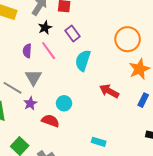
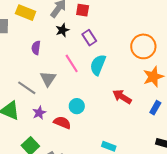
purple semicircle: (27, 51) -> (36, 48), moved
pink line: (49, 51) -> (72, 63), moved
purple star: (30, 103) -> (39, 113), moved

